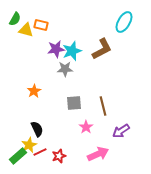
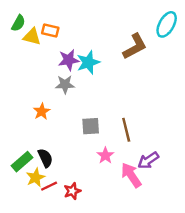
cyan ellipse: (124, 22) -> (167, 24), moved
brown L-shape: (102, 49) -> (135, 46), moved
gray star: (65, 69) -> (65, 84), moved
pink arrow: (98, 154) -> (131, 175), moved, turned -100
green rectangle: (18, 156) -> (22, 162), moved

